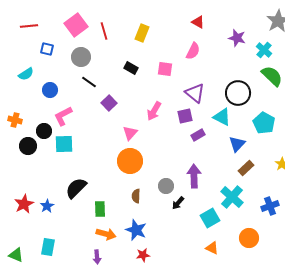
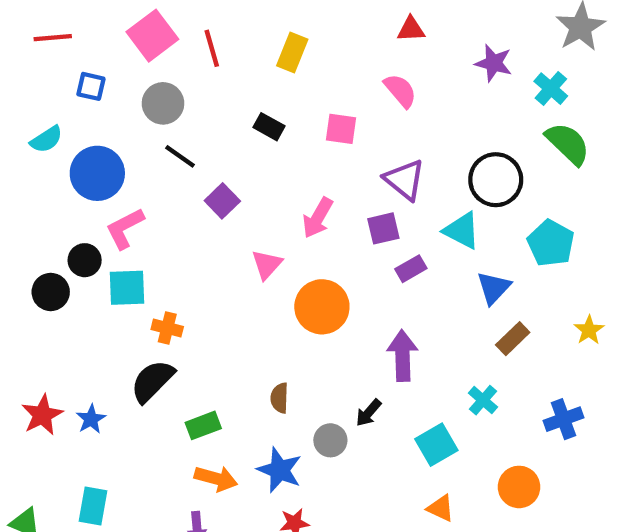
red triangle: (198, 22) -> (411, 29), turned -32
pink semicircle: (193, 51) -> (400, 91), turned -66
blue circle: (50, 90) -> (97, 173), size x1.6
orange cross: (15, 120) -> (167, 328), moved
orange circle: (130, 161) -> (322, 307), moved
gray circle: (166, 186) -> (330, 440), moved
cyan cross: (232, 197) -> (483, 400), size x0.6
green rectangle: (100, 209) -> (203, 425), turned 70

